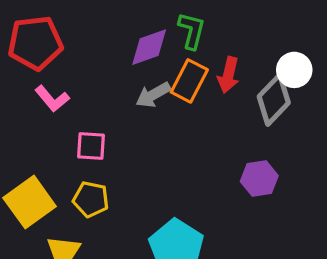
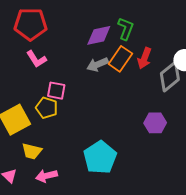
yellow pentagon: (91, 199) -> (47, 108), moved

